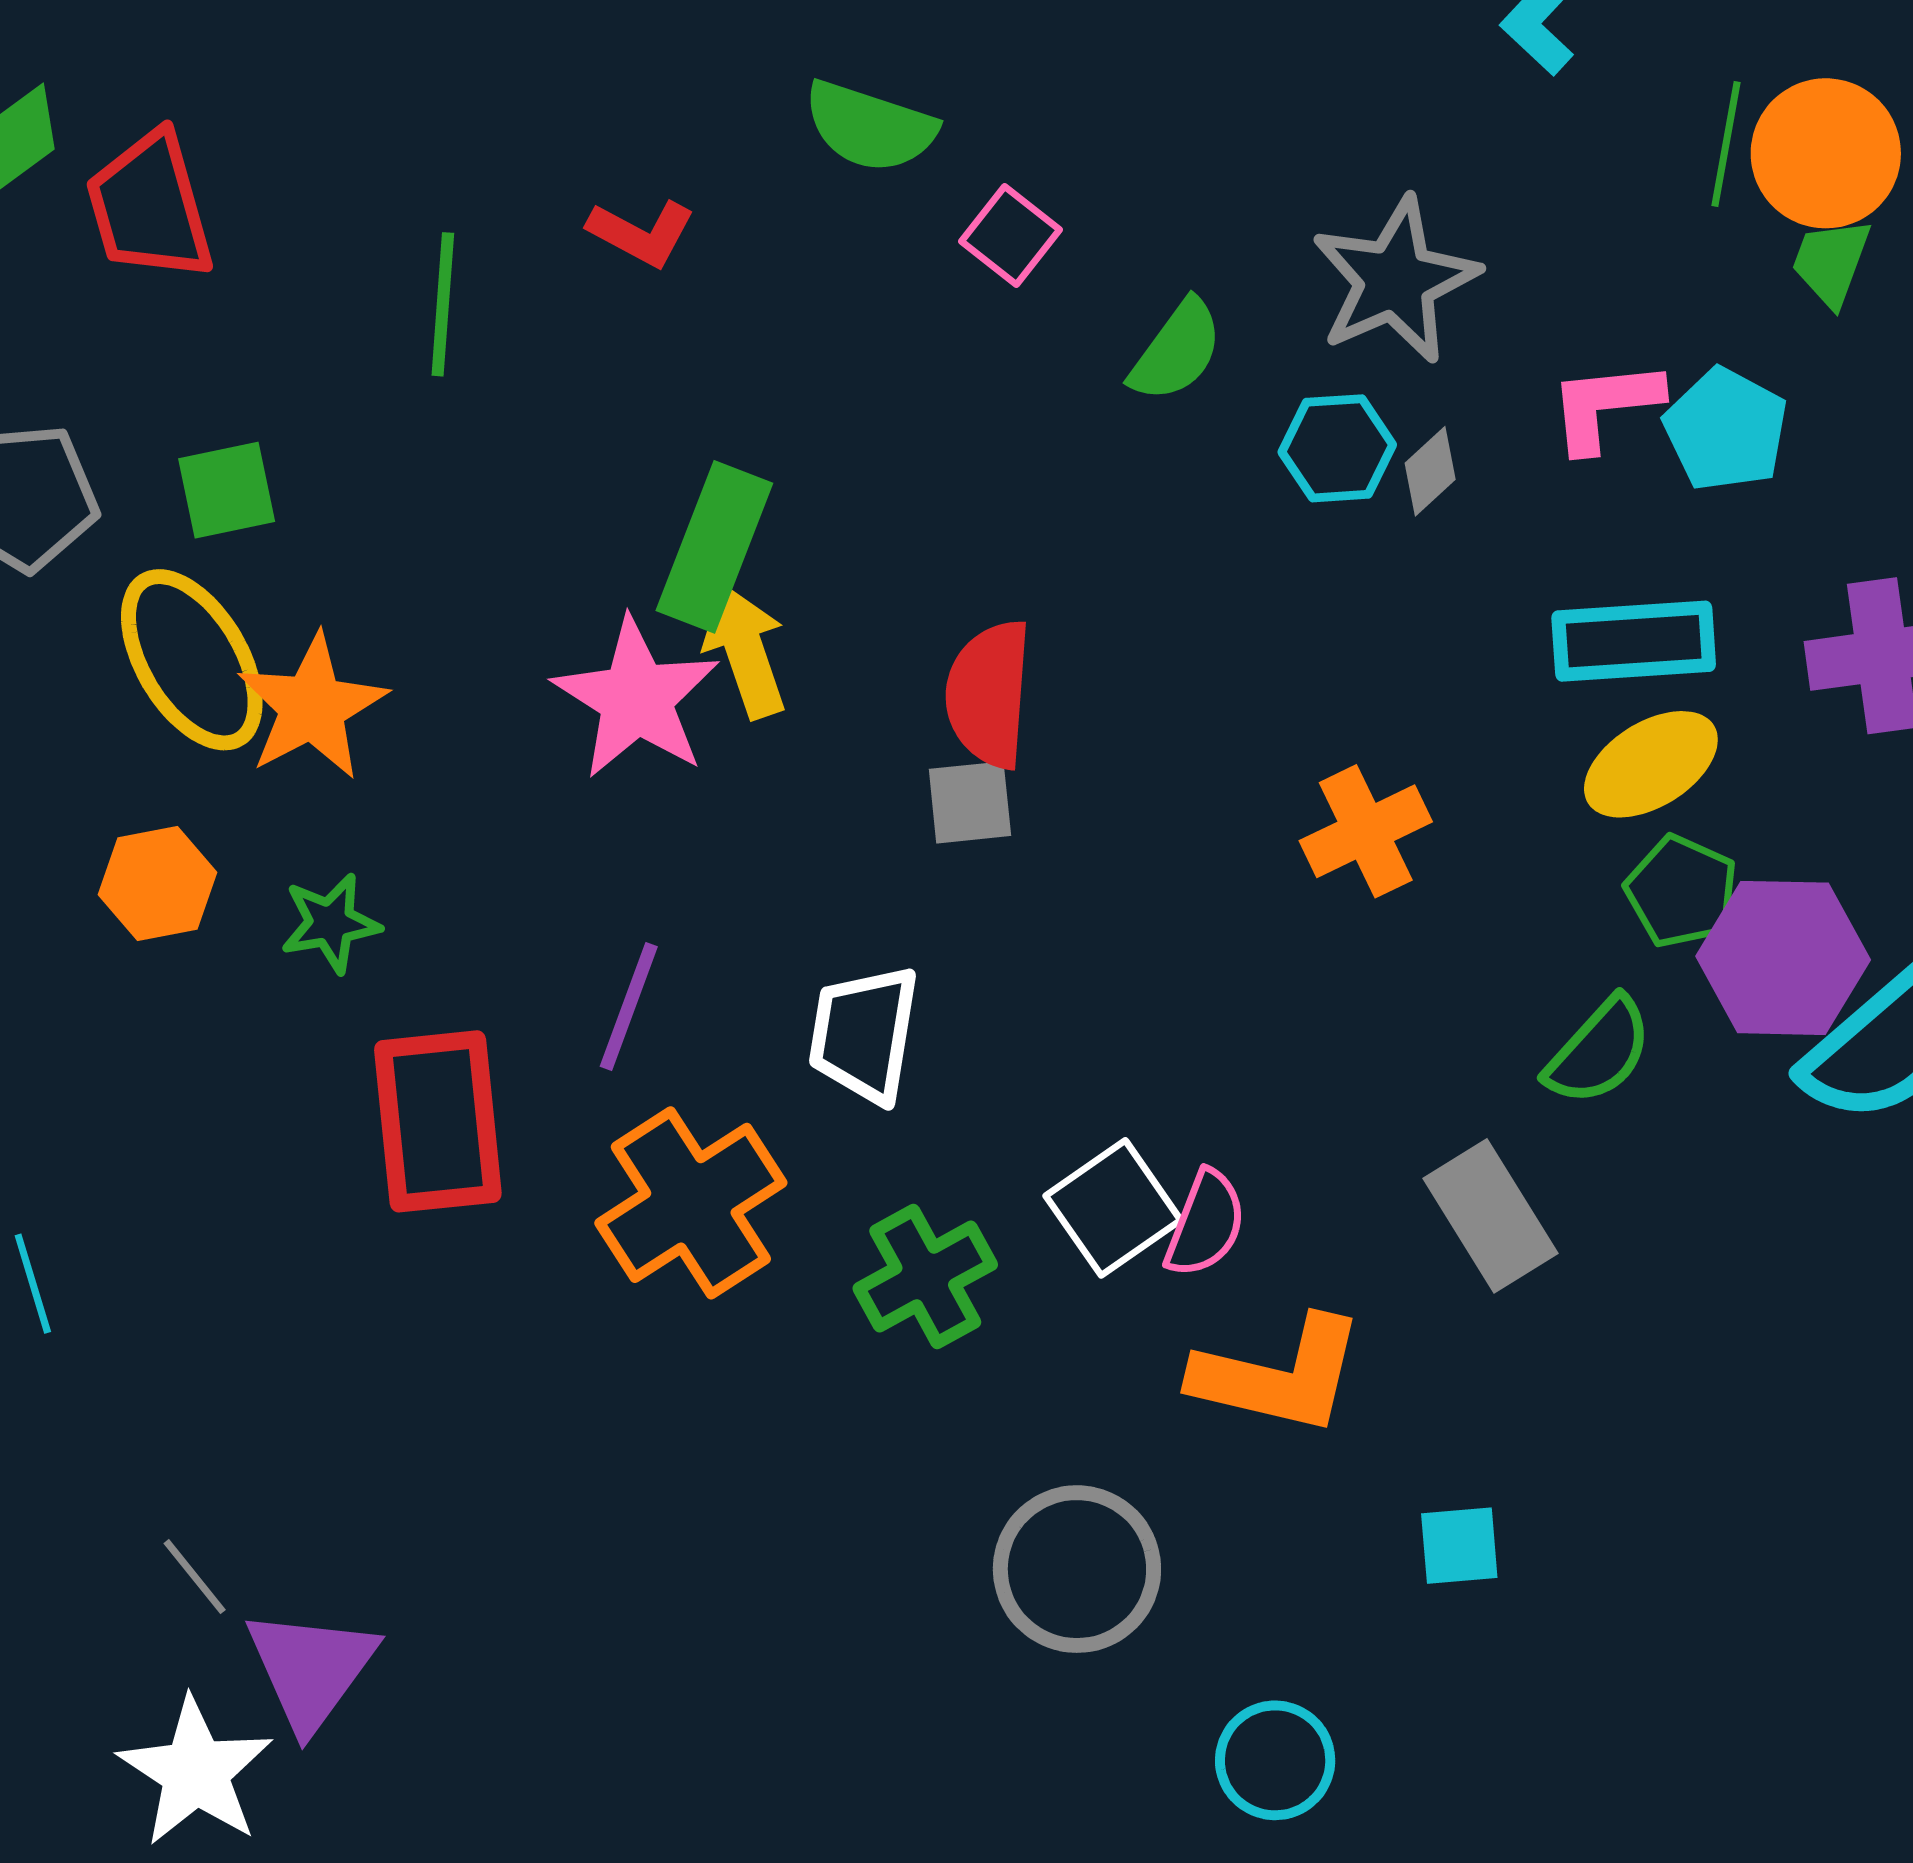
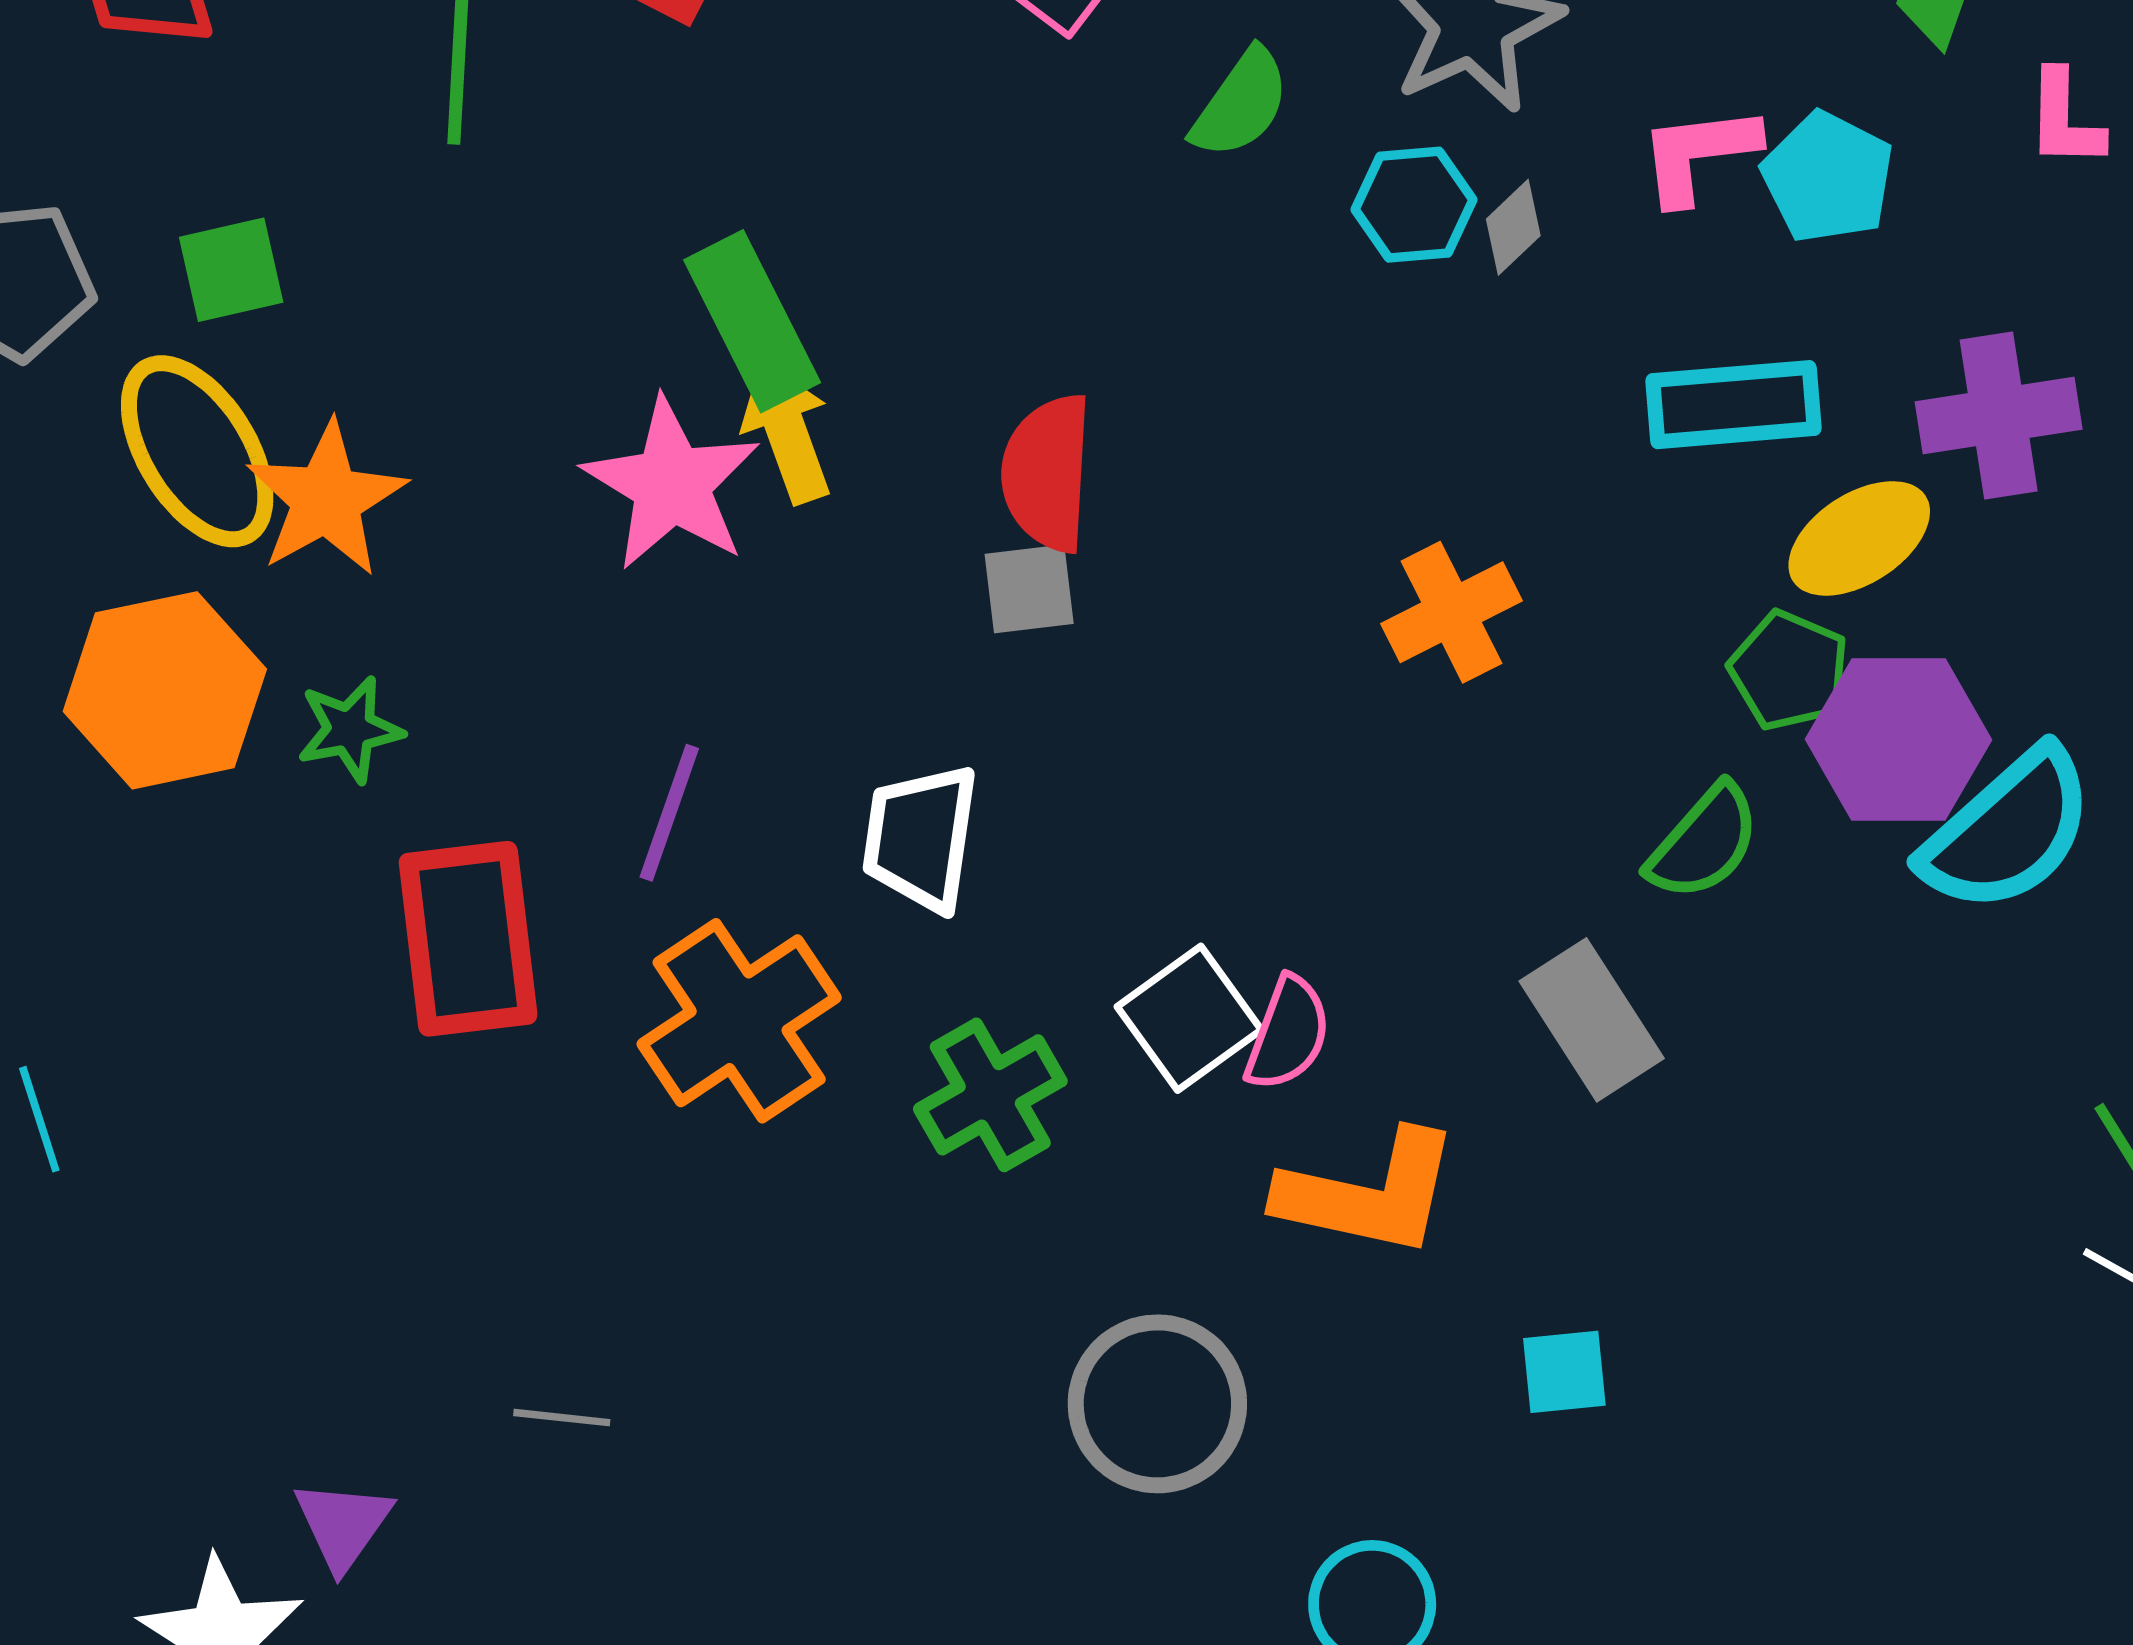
green rectangle: (714, 547) -> (752, 321), turned -47
yellow ellipse: (1651, 764) -> (1859, 538), moved
orange hexagon: (158, 884) -> (165, 690), size x1.6
gray line: (195, 1577) -> (562, 1418), moved, turned -44
purple triangle: (311, 1669) -> (343, 1525), size x0.7

